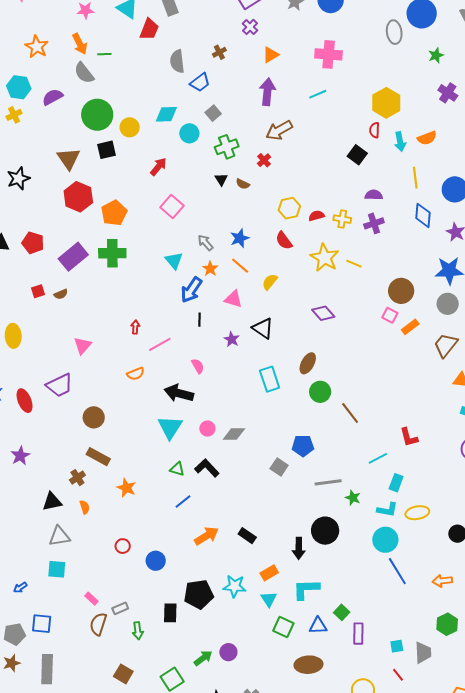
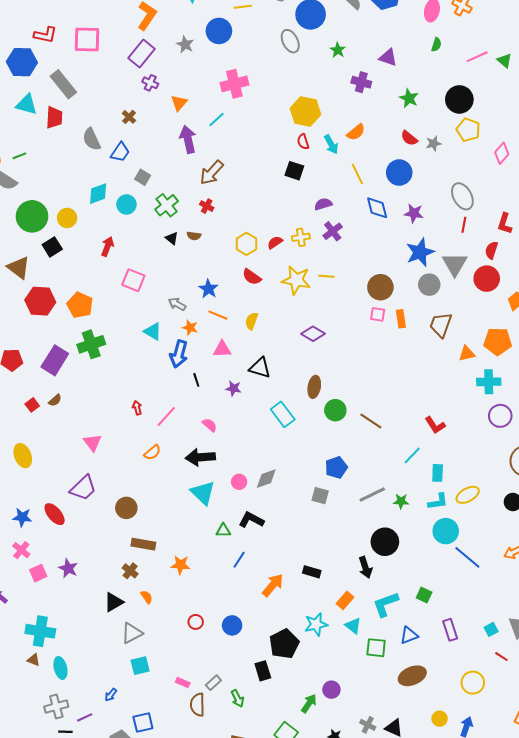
cyan line: (318, 94) -> (217, 119), moved
orange rectangle: (410, 327) -> (401, 319), turned -42
green square: (342, 612) -> (424, 595), moved

